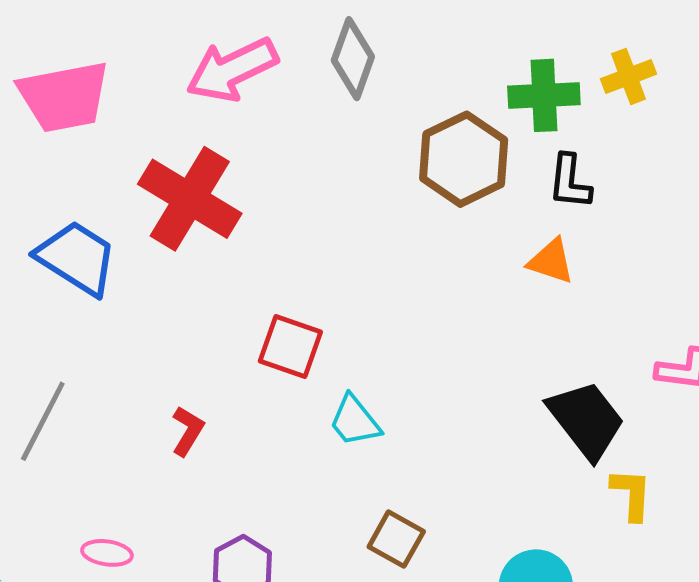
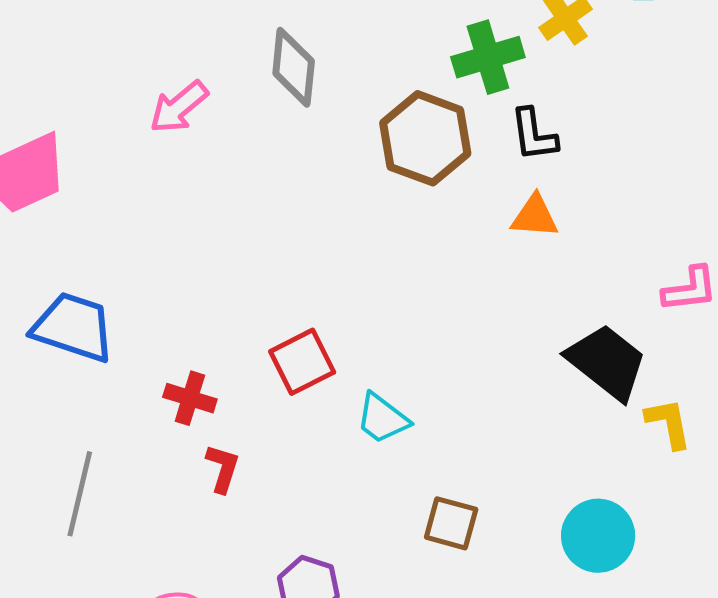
pink arrow: (232, 70) -> (179, 107), size x0.7
red cross: (190, 199) -> (190, 398), moved, size x0.5
red square: (290, 347) -> (302, 362), turned -32

